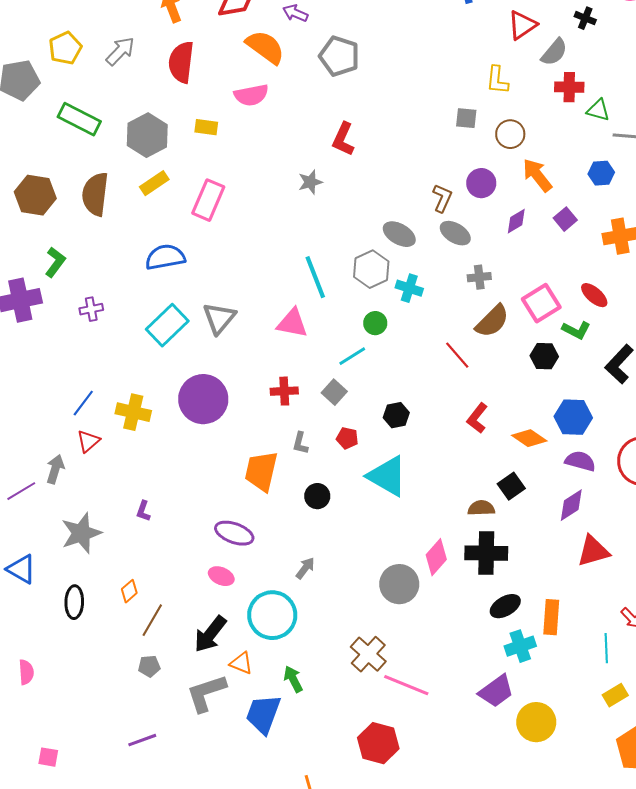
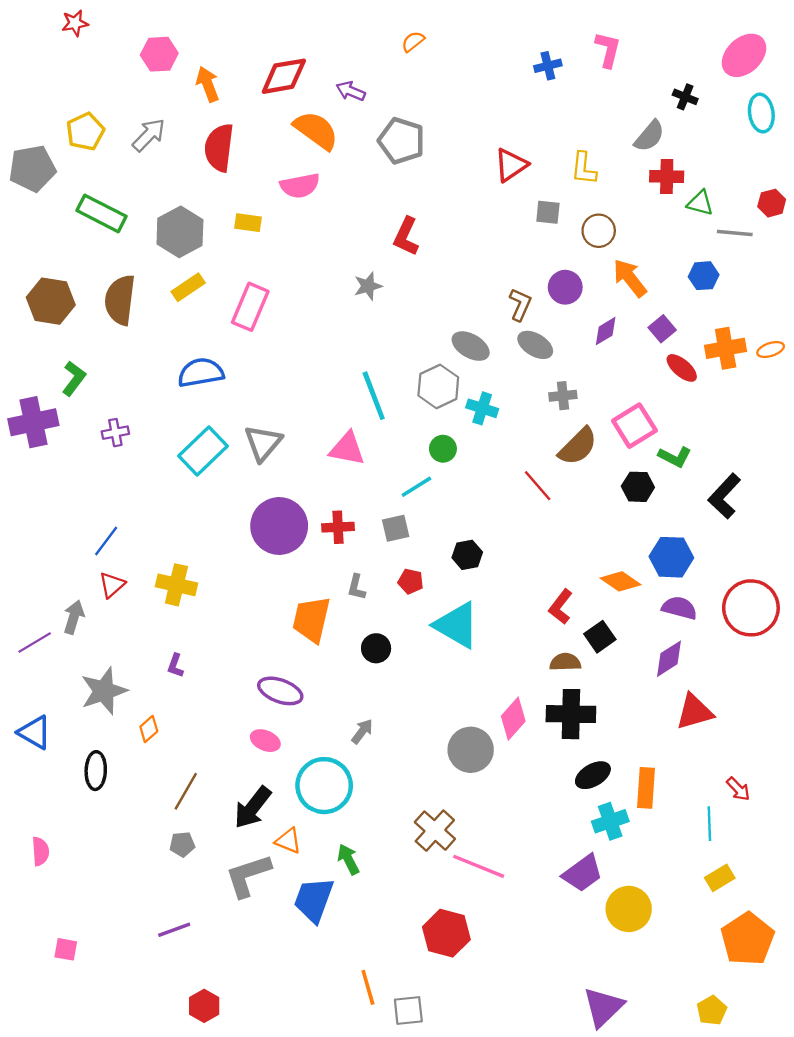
red triangle: (522, 25) -> (511, 165), moved
red ellipse: (594, 295) -> (682, 368), moved
gray square: (334, 392) -> (396, 528), turned 35
purple circle: (203, 399) -> (279, 526), moved
yellow cross: (133, 412) -> (176, 585), moved
red L-shape: (477, 418) -> (561, 607), moved
orange diamond: (129, 591) -> (149, 729), moved

